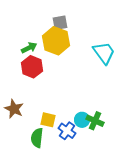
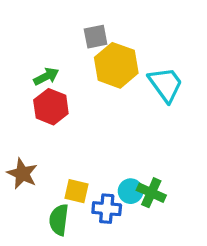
yellow hexagon: (56, 41) -> (116, 65), moved
blue cross: (67, 131) -> (107, 209), turned -30

